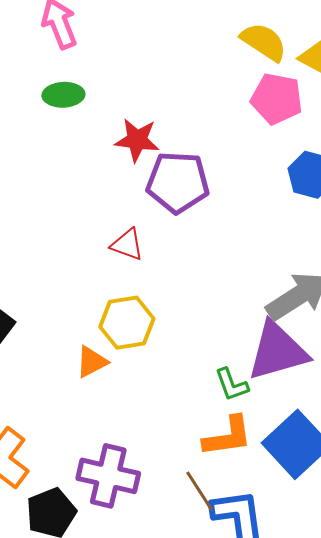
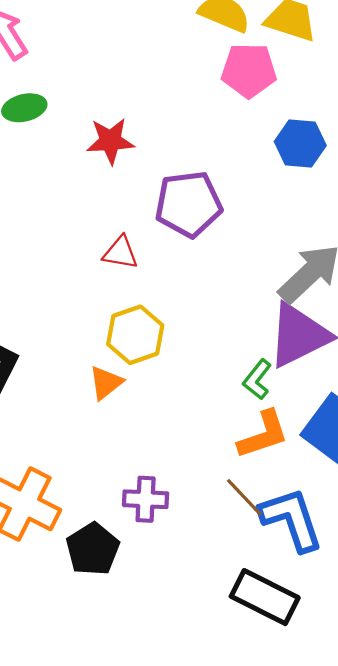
purple pentagon: (178, 182) -> (188, 204), moved
green L-shape: (232, 385) -> (257, 379), turned 69
purple cross: (108, 476) -> (146, 499), size x0.7

